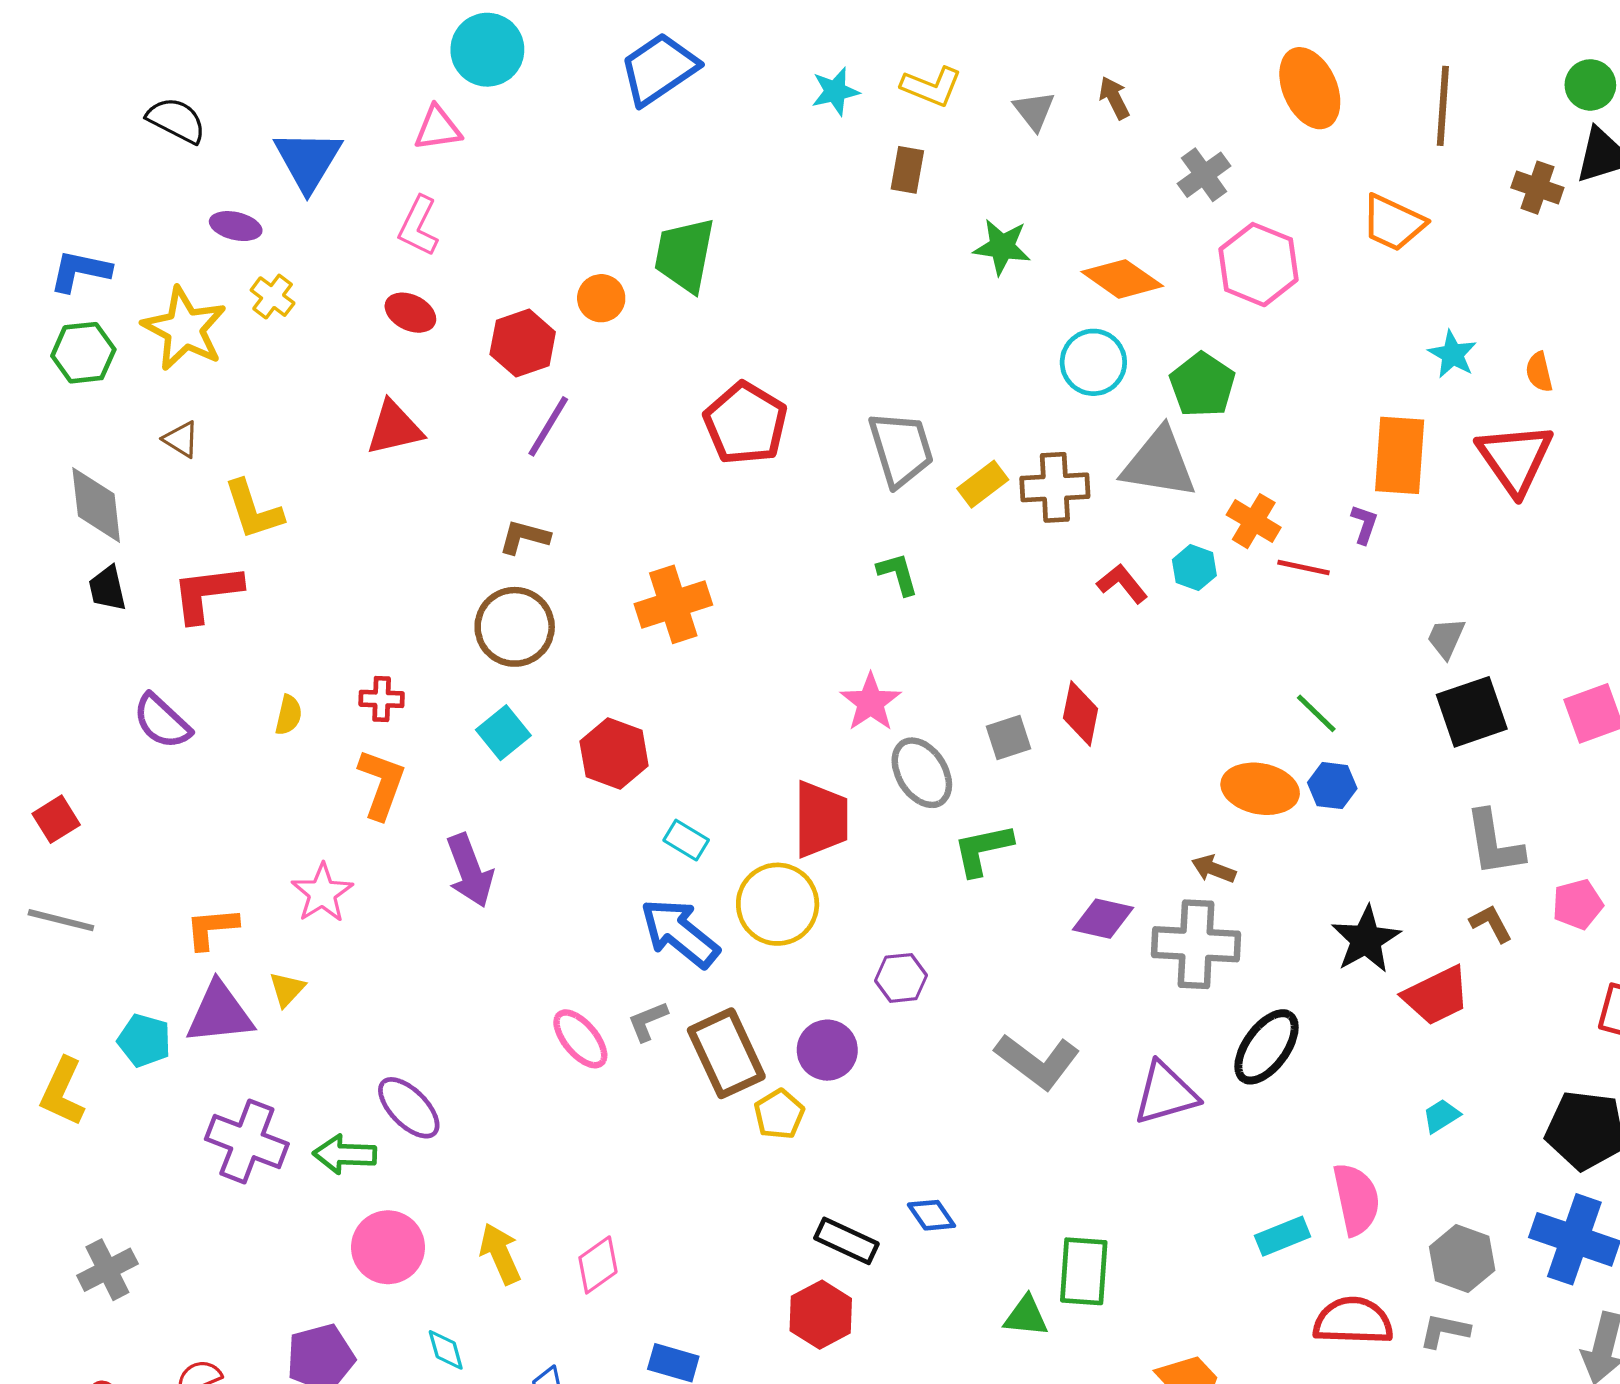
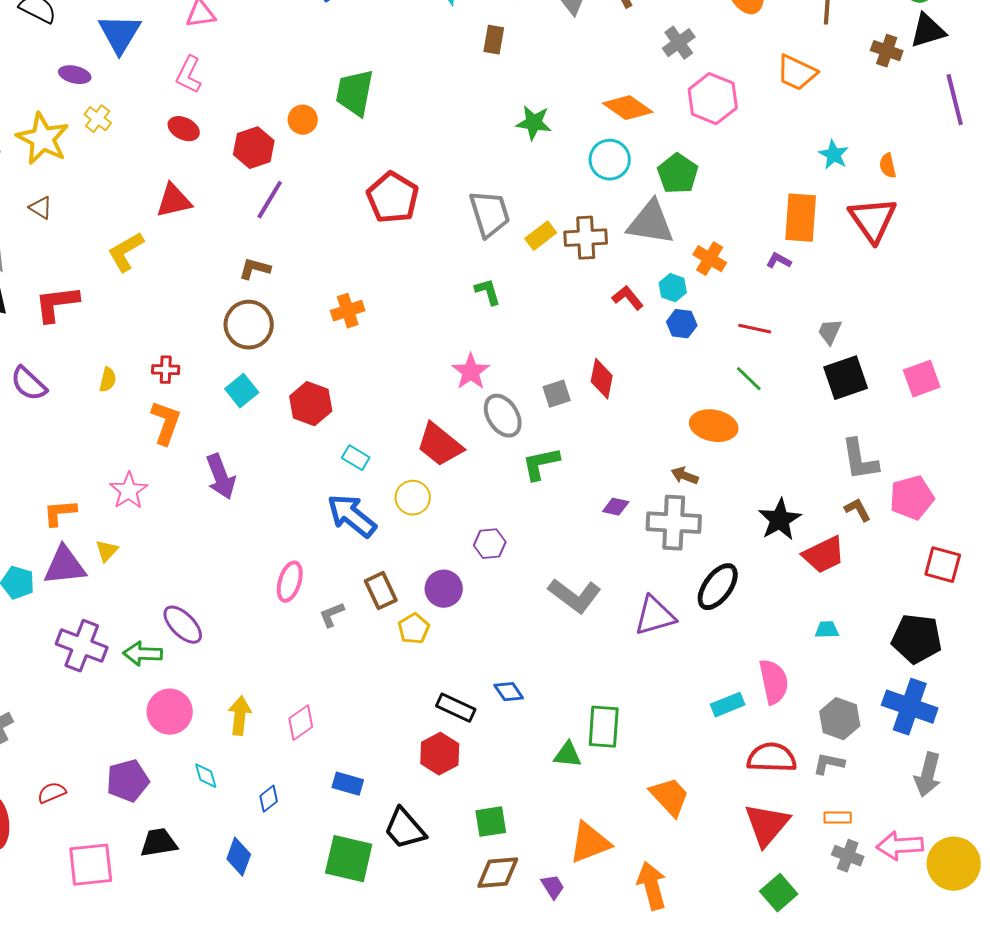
green star: (1002, 247) -> (534, 123), moved
yellow L-shape: (253, 510) -> (126, 252), moved, turned 78
purple L-shape: (1364, 524) -> (779, 261), turned -80
red line: (1303, 568) -> (755, 329), moved
orange cross: (673, 604) -> (348, 311), size x0.7
blue hexagon: (1332, 786) -> (682, 324), moved
red trapezoid: (821, 819) -> (440, 445), turned 129
yellow circle: (778, 904) -> (413, 498), size x0.7
pink pentagon: (1578, 904) -> (912, 498), size x1.4
purple diamond: (1103, 919) -> (616, 507), size x0.7
gray L-shape: (648, 1021) -> (332, 615), moved
pink ellipse: (580, 1039) -> (290, 582), turned 57
brown rectangle: (726, 1053) -> (381, 591), size x0.7
cyan trapezoid: (1441, 1116) -> (827, 630), turned 30
yellow arrow: (500, 1254) -> (240, 716), turned 30

